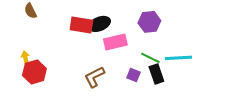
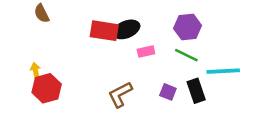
pink rectangle: (115, 42) -> (146, 51), size x0.6
green line: (150, 58) -> (186, 55), moved

